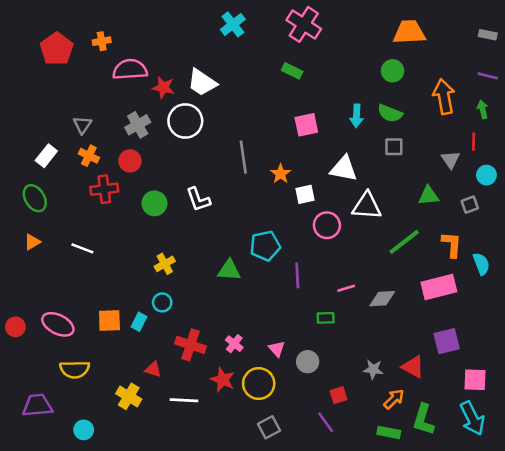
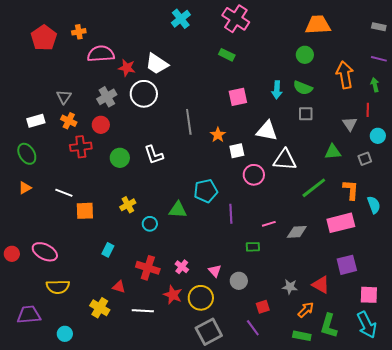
white rectangle: (46, 156) -> (36, 121), turned 36
cyan circle: (162, 302) -> (150, 224), moved
orange square: (109, 320) -> (85, 211), moved
gray square: (269, 427) -> (209, 332), size x1.5

